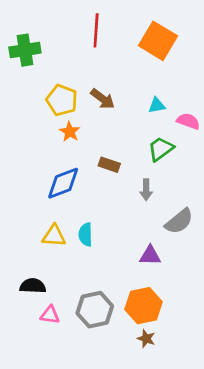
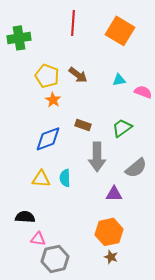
green trapezoid: (161, 149) -> (122, 128), moved
gray arrow: (146, 190) -> (97, 157), moved, size x1.8
gray hexagon: (95, 310) -> (55, 259), moved

